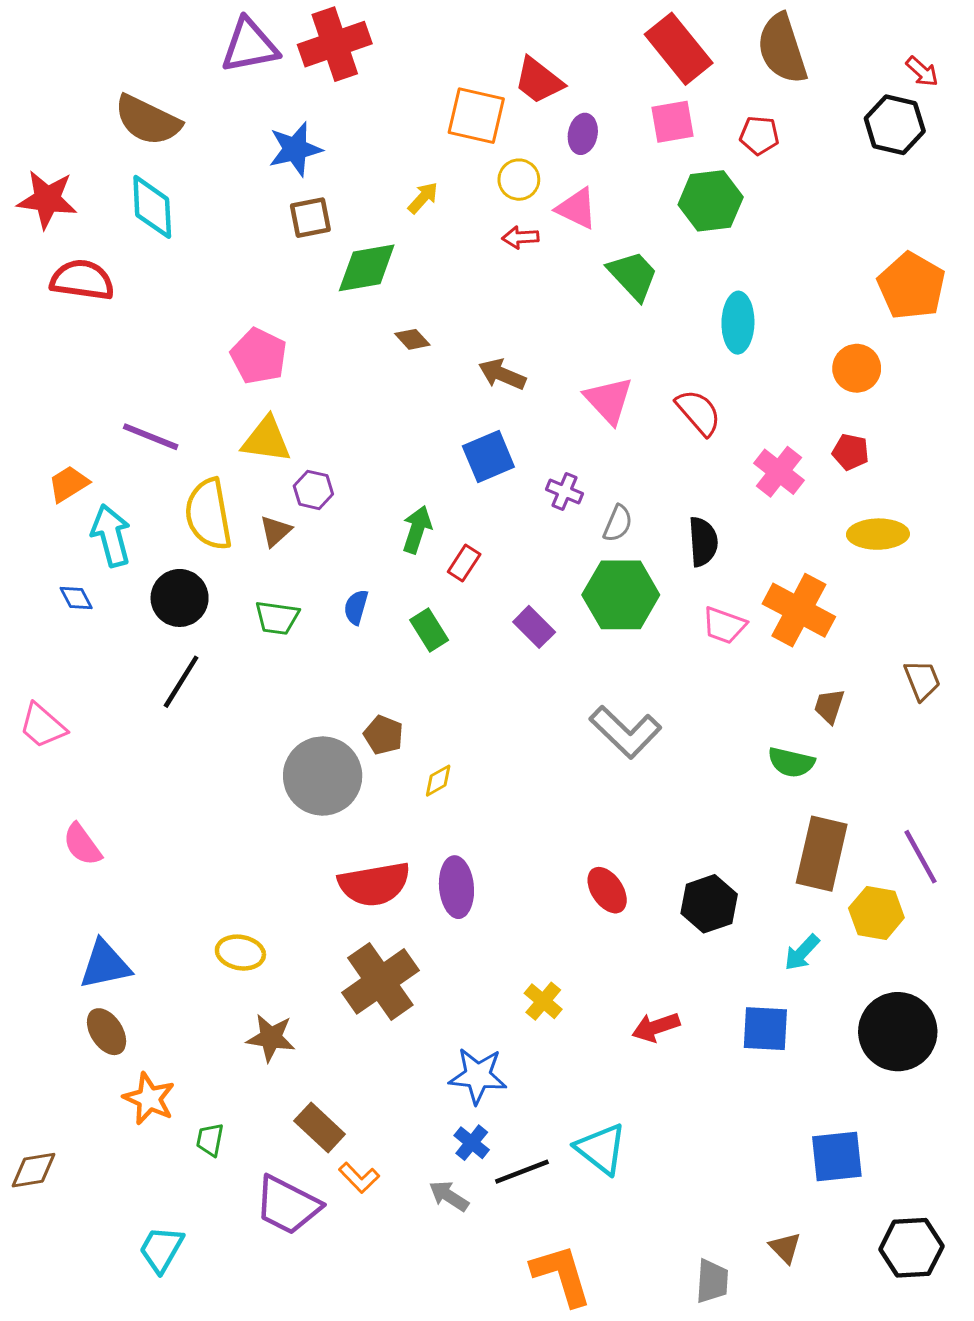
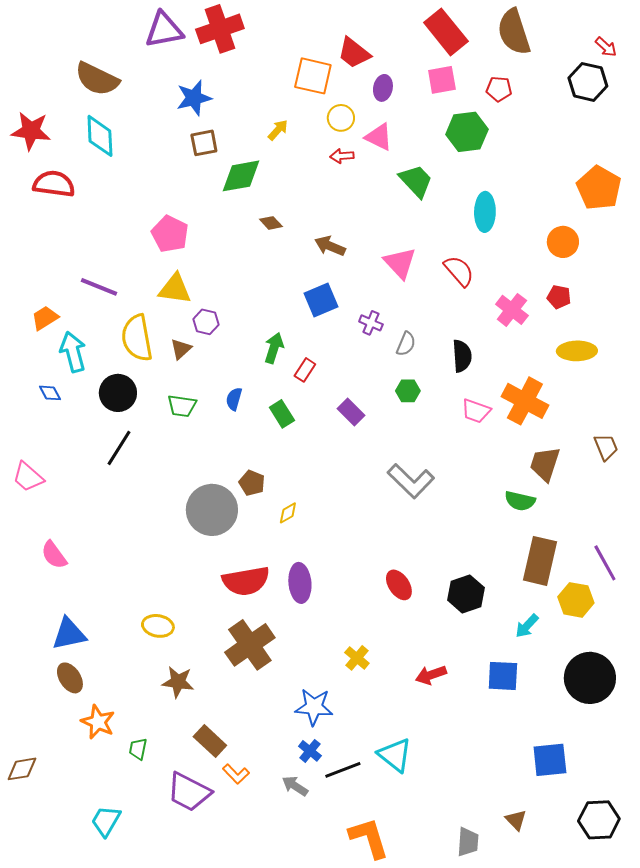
green hexagon: (621, 595) -> (408, 391), size x0.5
brown trapezoid: (829, 706) -> (545, 464), size x1.5

